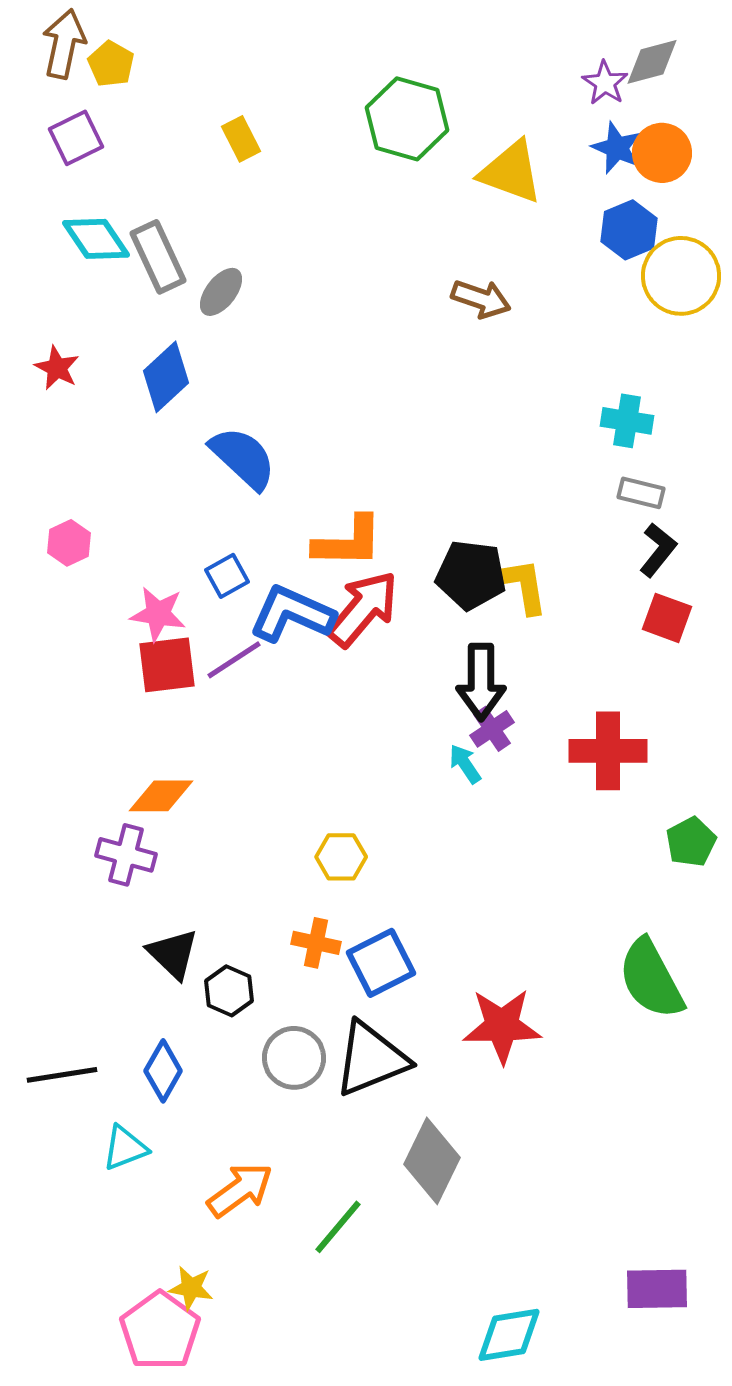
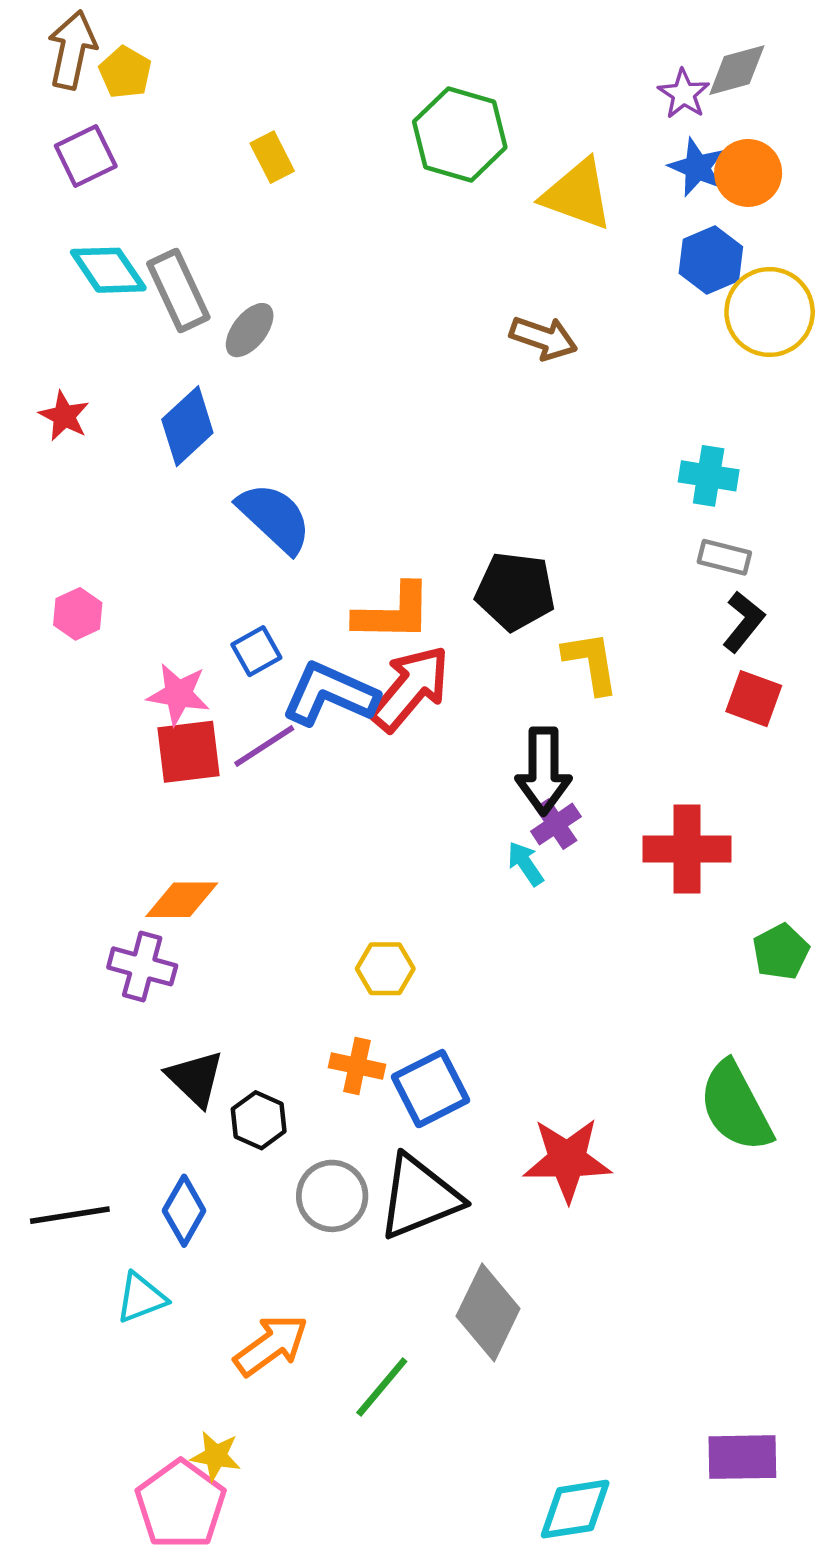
black pentagon: (471, 575) -> (515, 591), moved

